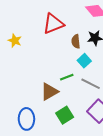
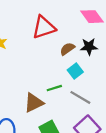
brown semicircle: (76, 41) -> (67, 49), turned 56

